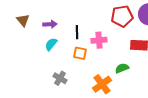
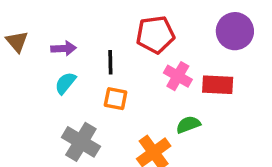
red pentagon: (122, 16) -> (155, 35), moved
pink cross: (99, 40) -> (178, 76), moved, turned 35
gray cross: (60, 78) -> (81, 142), size x1.5

